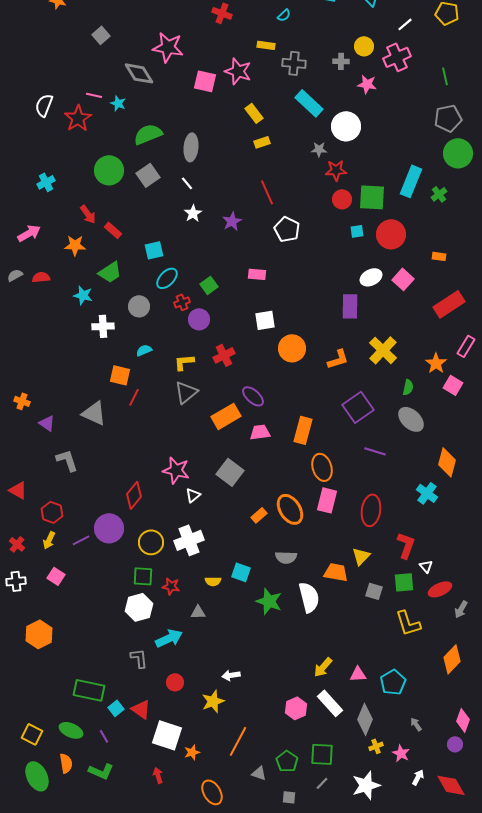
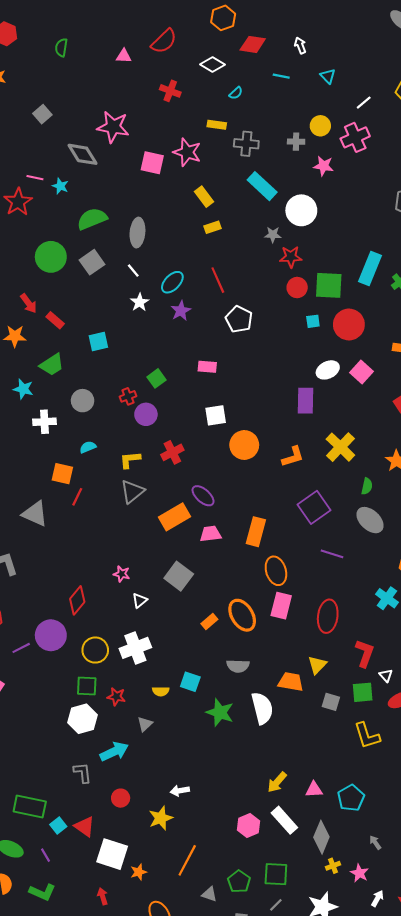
cyan ellipse: (167, 278) -> (172, 282), moved
pink star: (176, 470) -> (122, 574), size x0.6
gray triangle: (198, 612) -> (145, 724), turned -42

